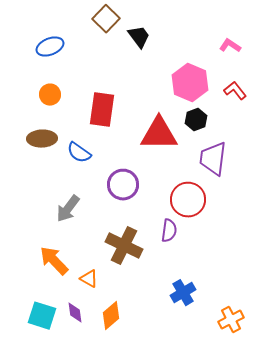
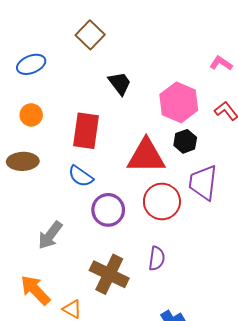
black trapezoid: (139, 37) -> (120, 83), moved
blue semicircle: (79, 153) -> (81, 176), moved
red circle: (188, 200) -> (162, 201), moved

